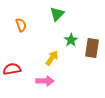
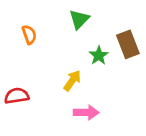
brown rectangle: (92, 48) -> (128, 44), moved, turned -30
pink arrow: (45, 81) -> (86, 112), moved

